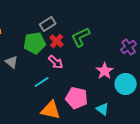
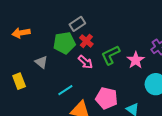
green L-shape: (81, 37) -> (111, 55), moved
pink star: (105, 71) -> (136, 60), moved
cyan line: (42, 82) -> (65, 90), moved

